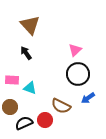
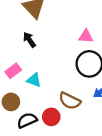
pink triangle: (75, 50) -> (86, 36), turned 48
pink rectangle: (12, 80) -> (13, 71), turned -40

